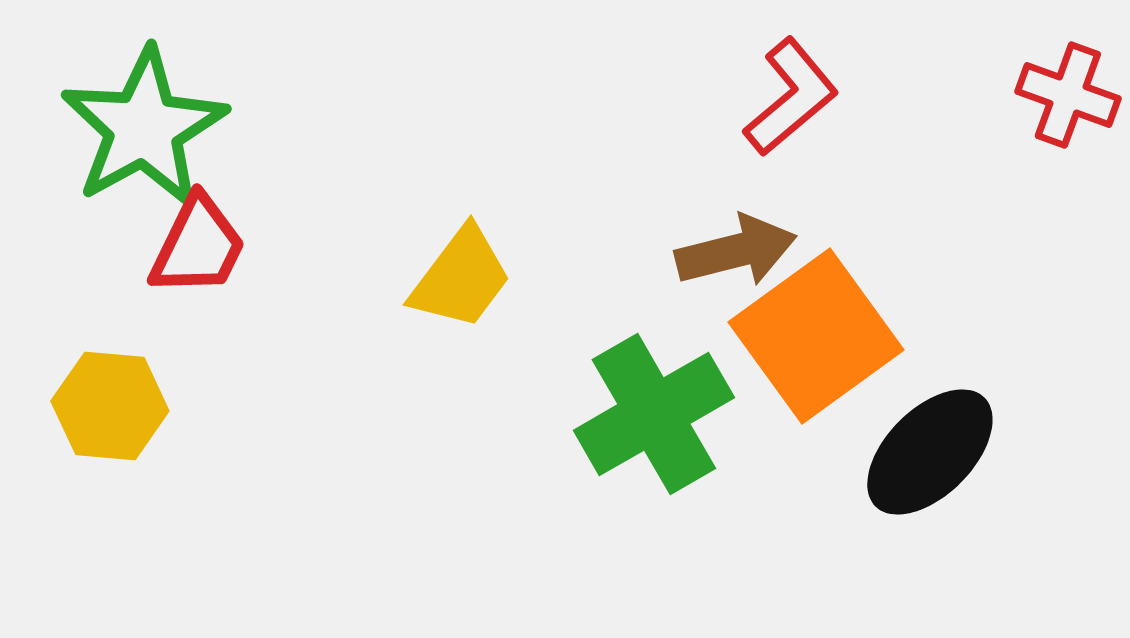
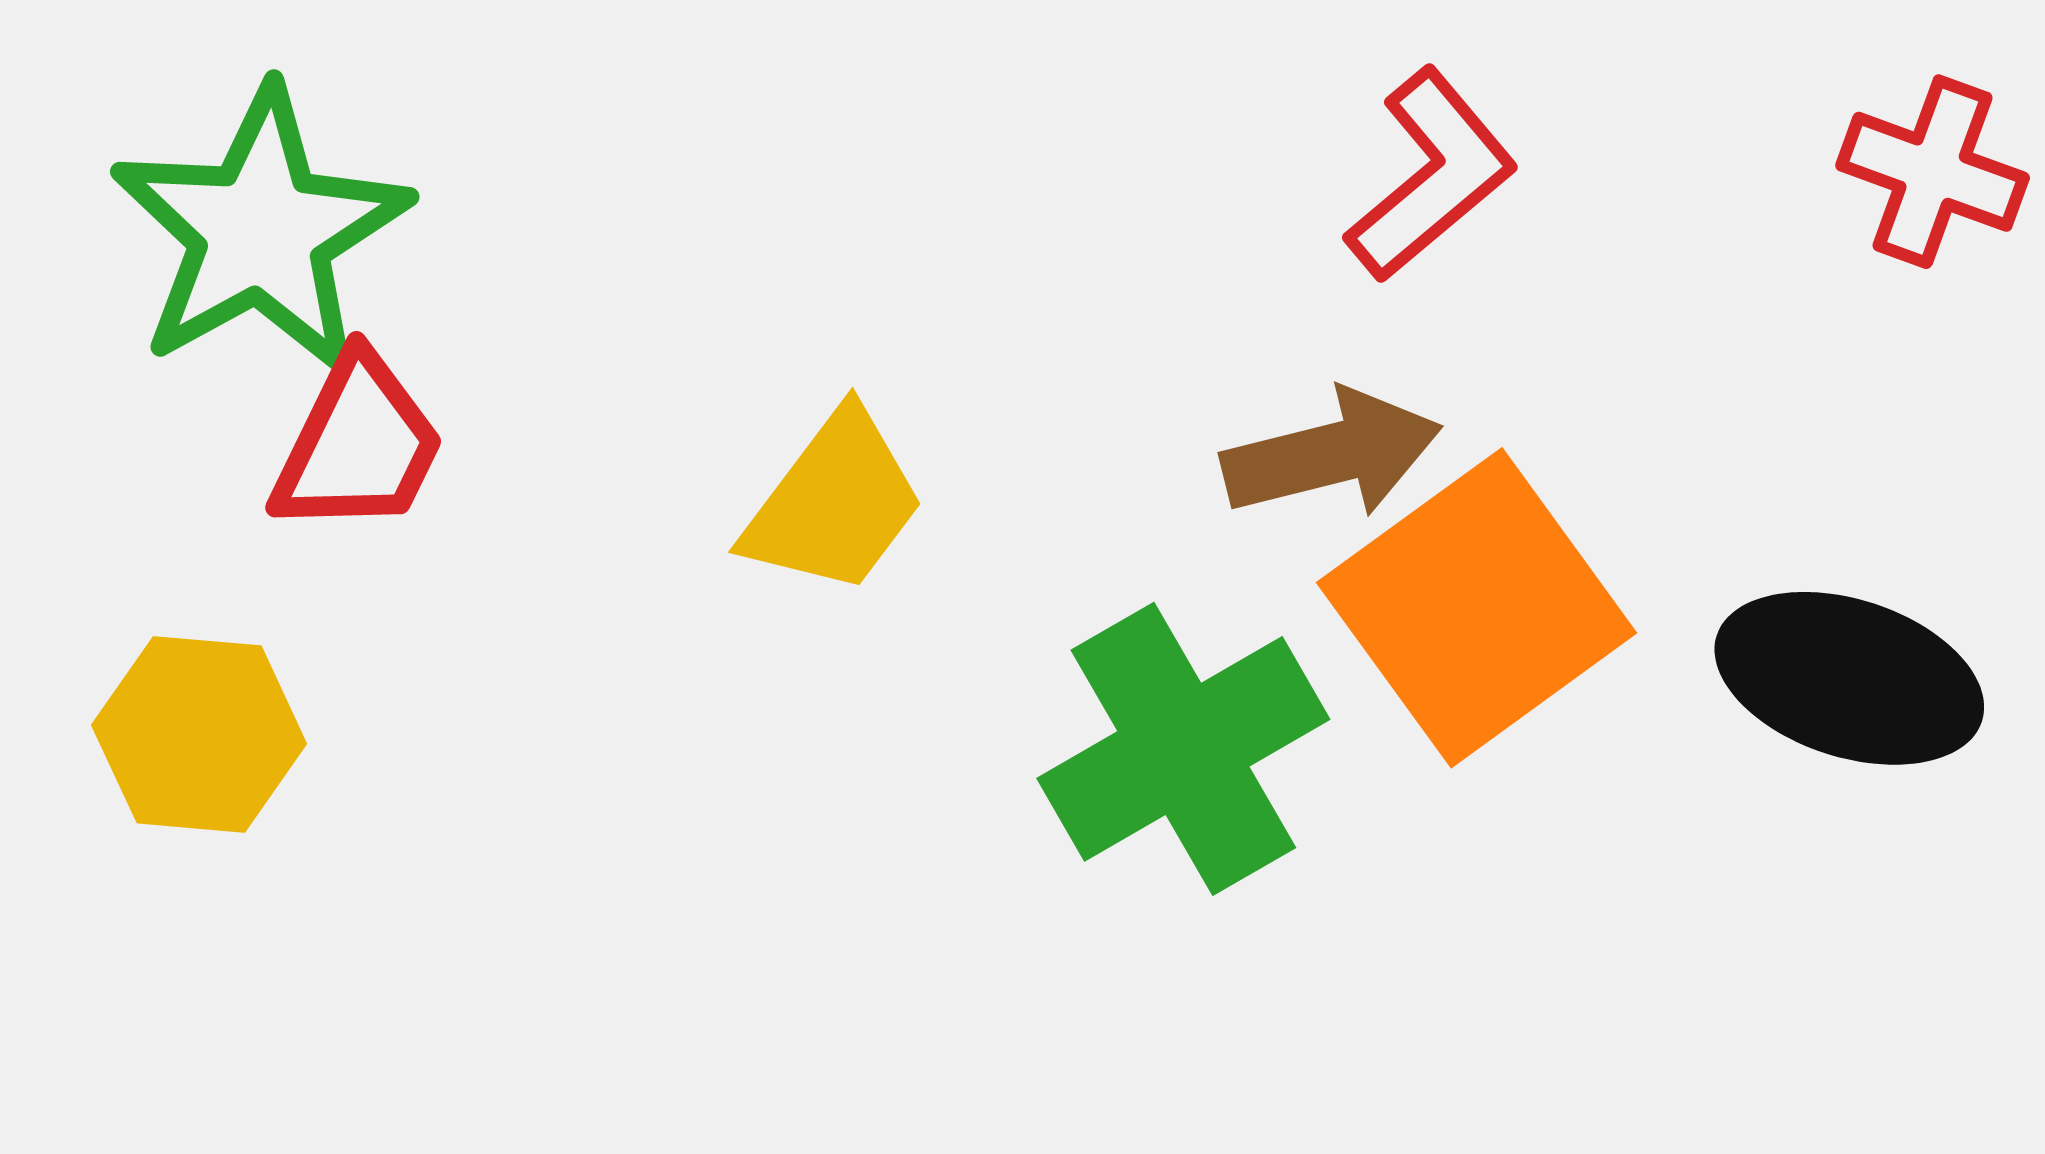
black ellipse: (930, 452) -> (1849, 678), moved, turned 63

